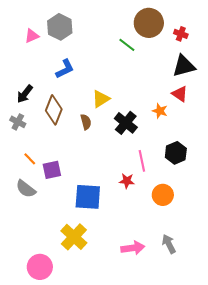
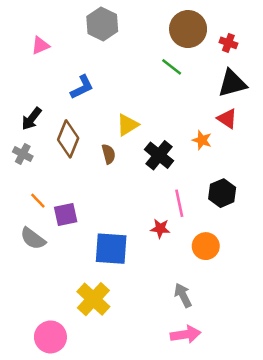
gray hexagon: (60, 27) -> (102, 24), moved
green line: (127, 45) -> (172, 67), moved
gray arrow: (169, 244) -> (183, 295), moved
pink arrow: (133, 248) -> (186, 334), moved

